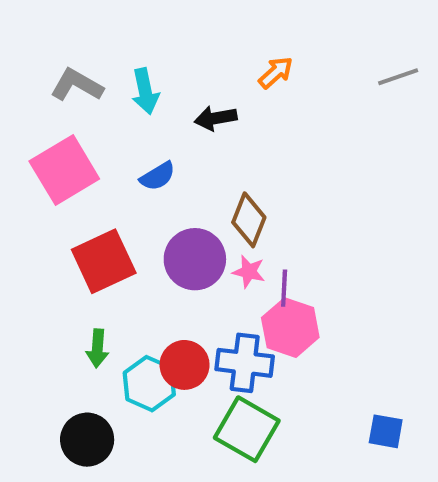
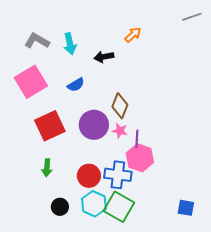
gray line: (398, 77) -> (192, 17), moved
cyan hexagon: (149, 384) -> (94, 204), moved
black circle: (87, 440) -> (60, 207), moved, size x0.7

